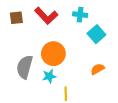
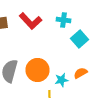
orange circle: (53, 54) -> (38, 70), moved
cyan star: (49, 76) -> (62, 80), moved

